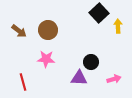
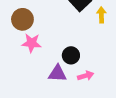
pink star: (46, 59) -> (31, 43), moved
pink arrow: (114, 79) -> (86, 76), moved

